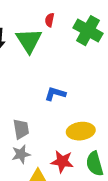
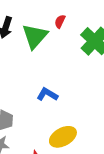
yellow ellipse: (81, 131) -> (63, 137), turned -36

